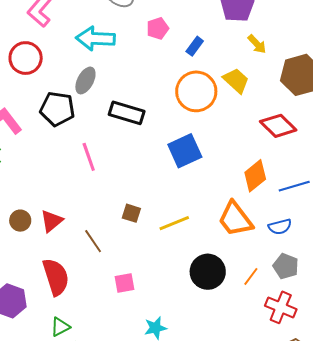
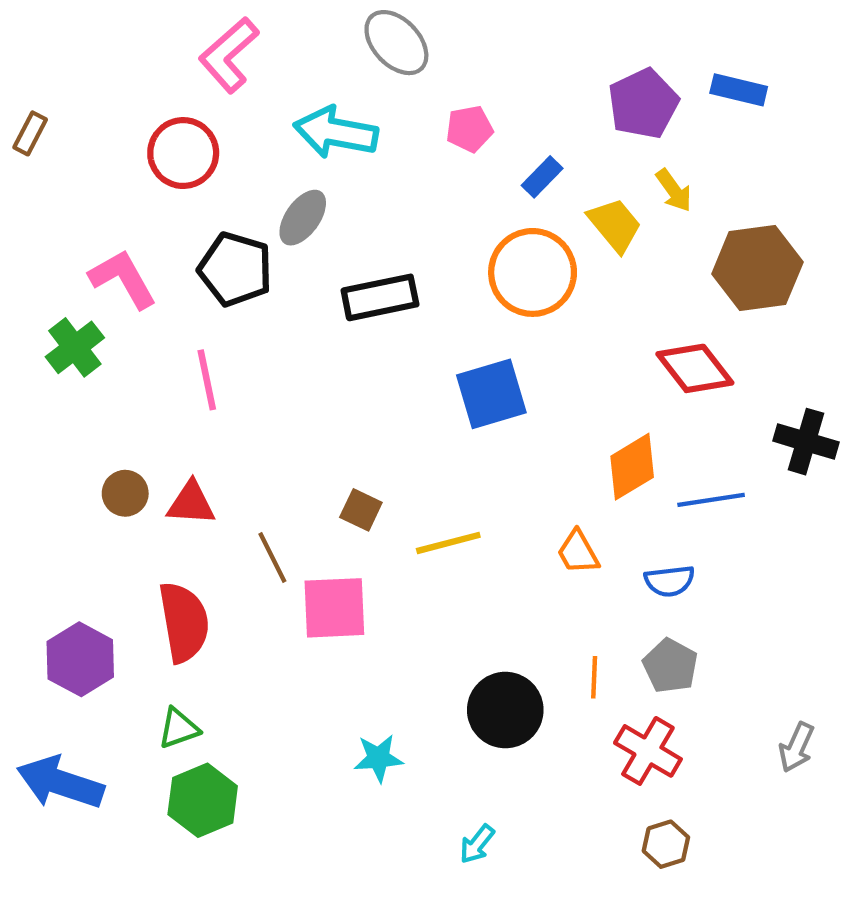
yellow trapezoid: (236, 80) -> (615, 225), moved
black rectangle: (127, 113) -> (380, 297), turned -36
pink line: (89, 157) -> (207, 380), moved
orange trapezoid: (235, 219) -> (578, 552), size x0.6
red triangle: (52, 221) -> (191, 503), turned 35
black circle: (208, 272) -> (505, 710), moved
orange line: (251, 276) -> (594, 677), turned -42
pink square: (124, 283) -> (334, 608), moved, size x1.6

